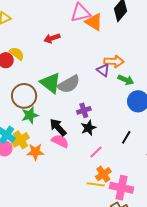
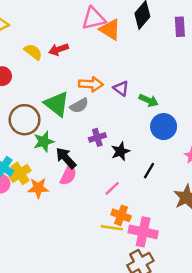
yellow semicircle: (17, 54) -> (33, 52), moved
orange arrow: (114, 61) -> (91, 84), moved
gray semicircle: (69, 84) -> (79, 106), size x0.7
green star: (30, 115) -> (44, 142), moved
black star: (88, 128) -> (120, 151), moved
pink semicircle: (60, 141) -> (68, 175), turned 90
orange cross: (103, 174) -> (121, 215), turned -35

